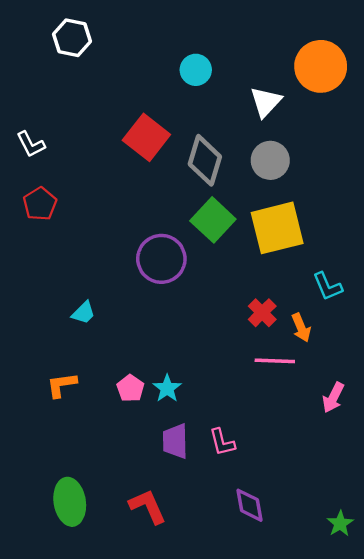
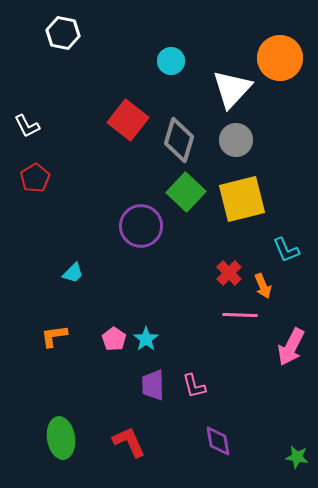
white triangle: (266, 102) -> (232, 89), size x1.4
pink arrow: (333, 398) -> (291, 347), size x1.4
green star: (340, 524) -> (297, 457), turned -30

